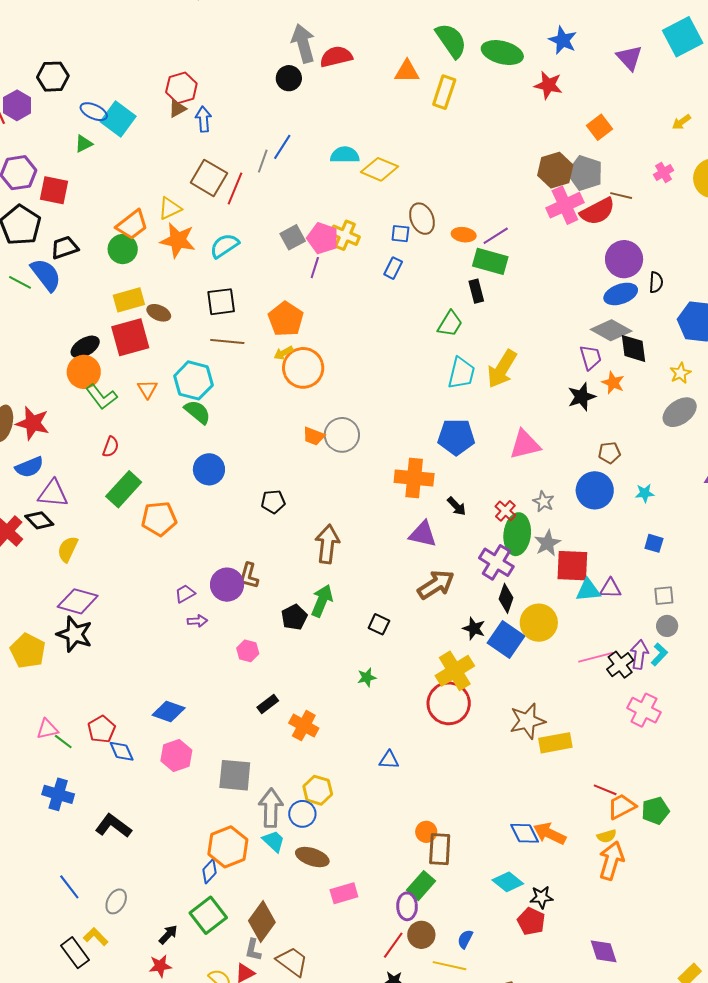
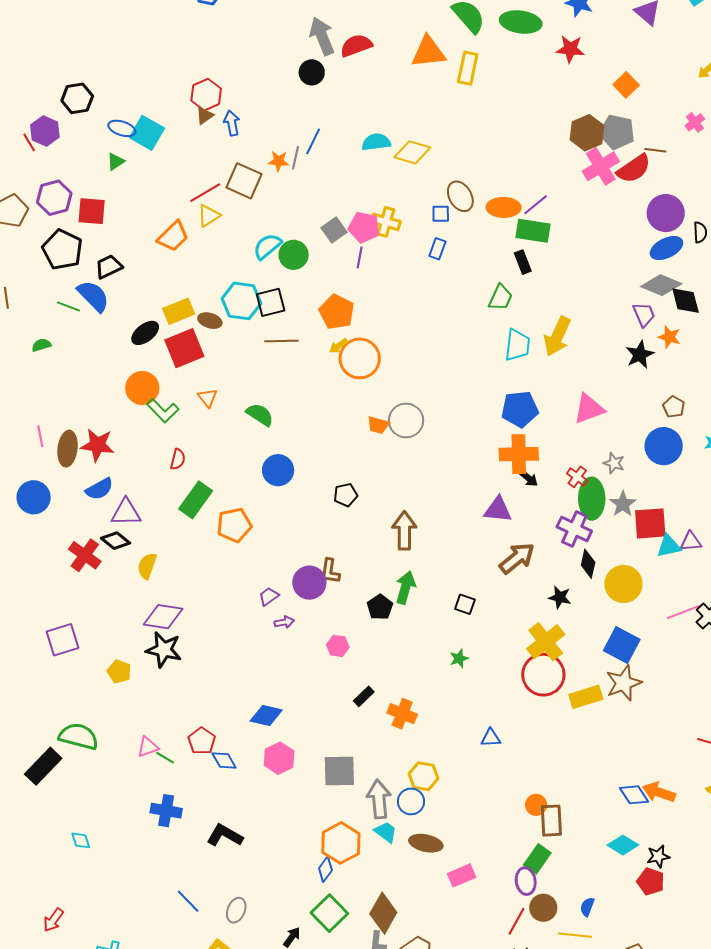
orange triangle: (407, 71) -> (428, 52), size x1.4
red line: (235, 189) -> (205, 193), moved, turned 44
orange ellipse: (464, 235) -> (504, 207), size x1.4
orange star: (178, 240) -> (279, 161), moved, size x0.6
green circle: (123, 249) -> (294, 255), moved
black ellipse: (85, 347) -> (145, 333), moved
cyan hexagon: (193, 380) -> (241, 301), moved
brown pentagon: (609, 453) -> (674, 407), turned -30
orange cross: (414, 478) -> (519, 454), moved
blue square: (506, 640) -> (622, 645), moved
yellow pentagon: (28, 651) -> (119, 672), size x0.7
yellow rectangle: (555, 743) -> (586, 697), moved

